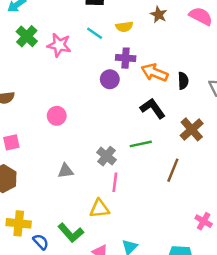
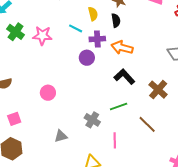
yellow semicircle: (124, 27) -> (93, 14), turned -88
cyan line: (95, 33) -> (76, 28), moved
black semicircle: (183, 81) -> (116, 20), moved
brown line: (173, 170) -> (147, 124), turned -60
pink line: (115, 182) -> (115, 140), moved

